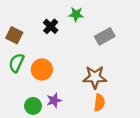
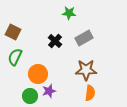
black cross: (51, 26) -> (55, 41), moved
gray rectangle: (105, 36) -> (84, 38), moved
orange circle: (42, 69) -> (38, 74), moved

